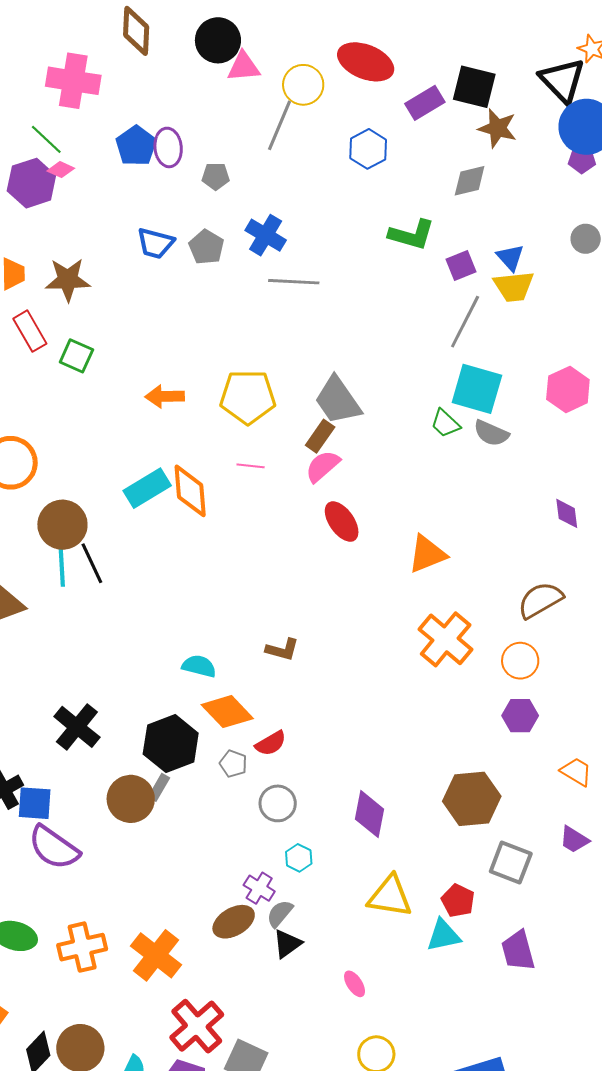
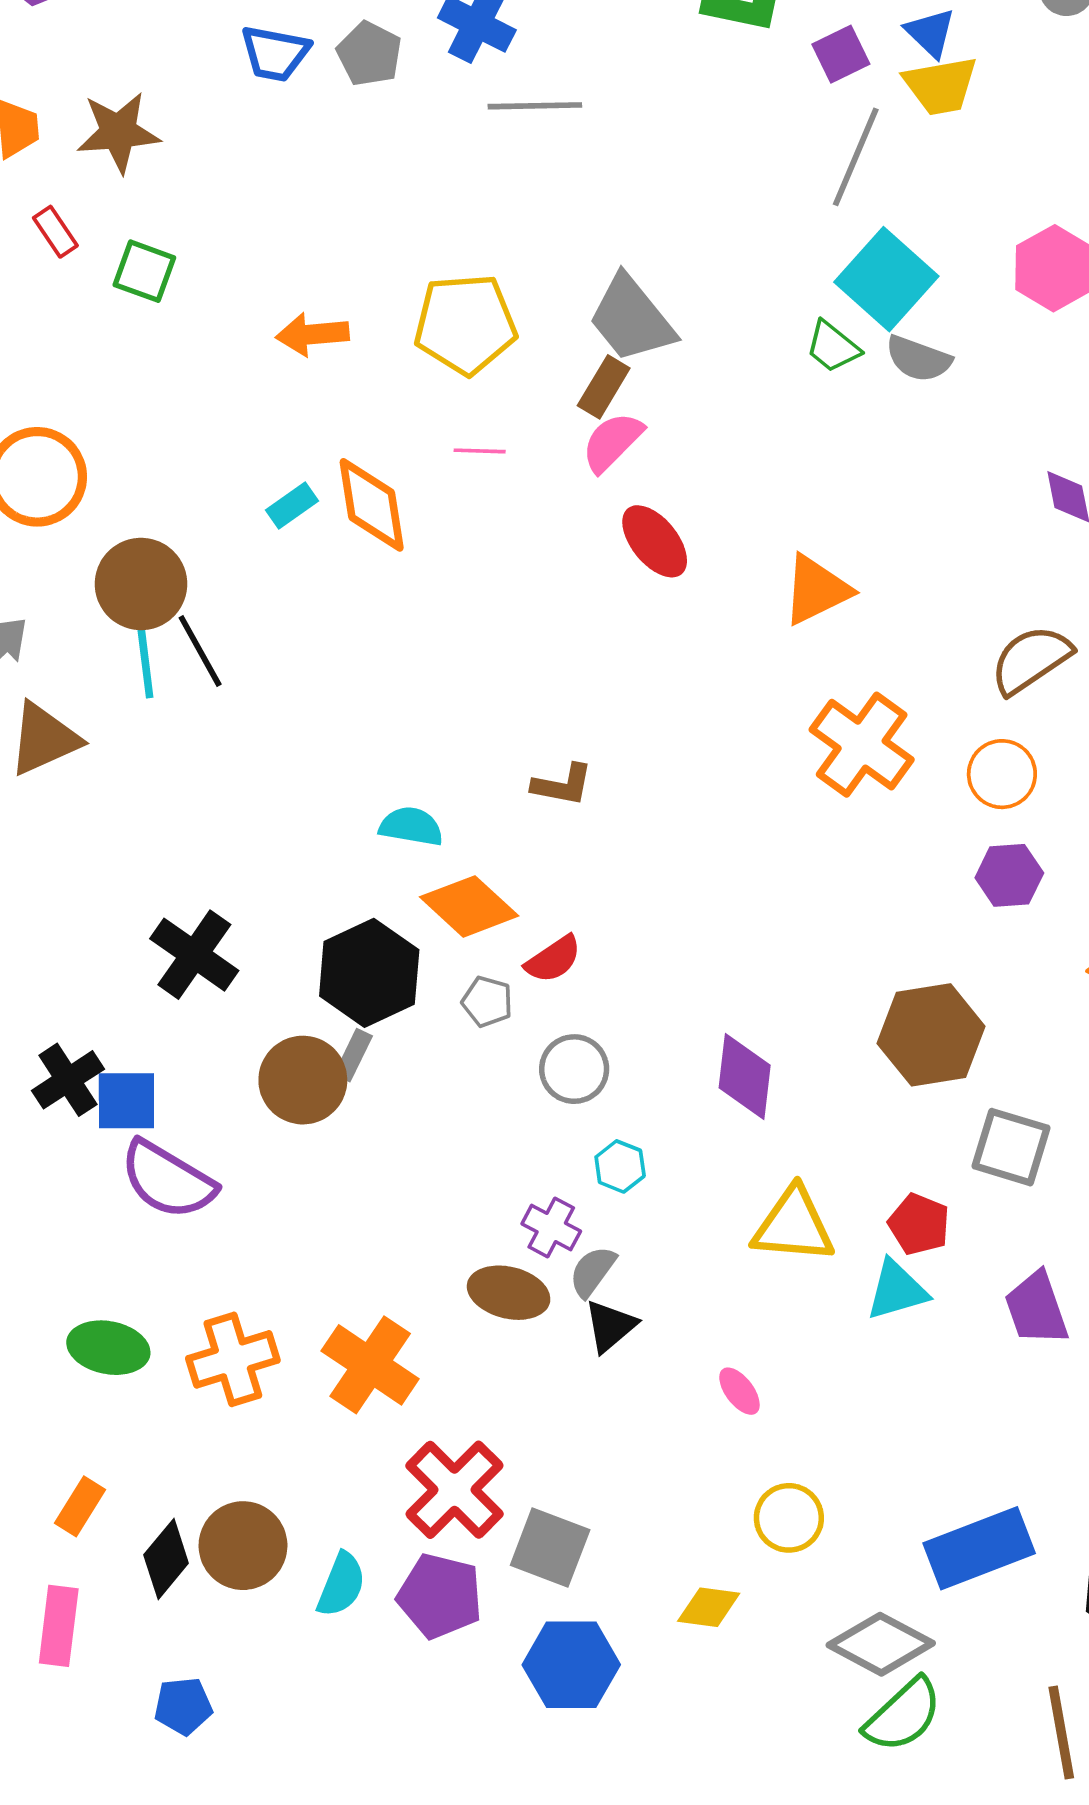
red rectangle: (30, 331) -> (55, 232), size x0.7
cyan square: (477, 389) -> (886, 279), turned 30
cyan rectangle: (147, 488) -> (292, 505), size x0.6
brown ellipse: (234, 922) -> (509, 1293), turned 48

